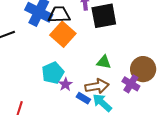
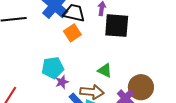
orange square: (63, 34) -> (72, 33), size x0.7

